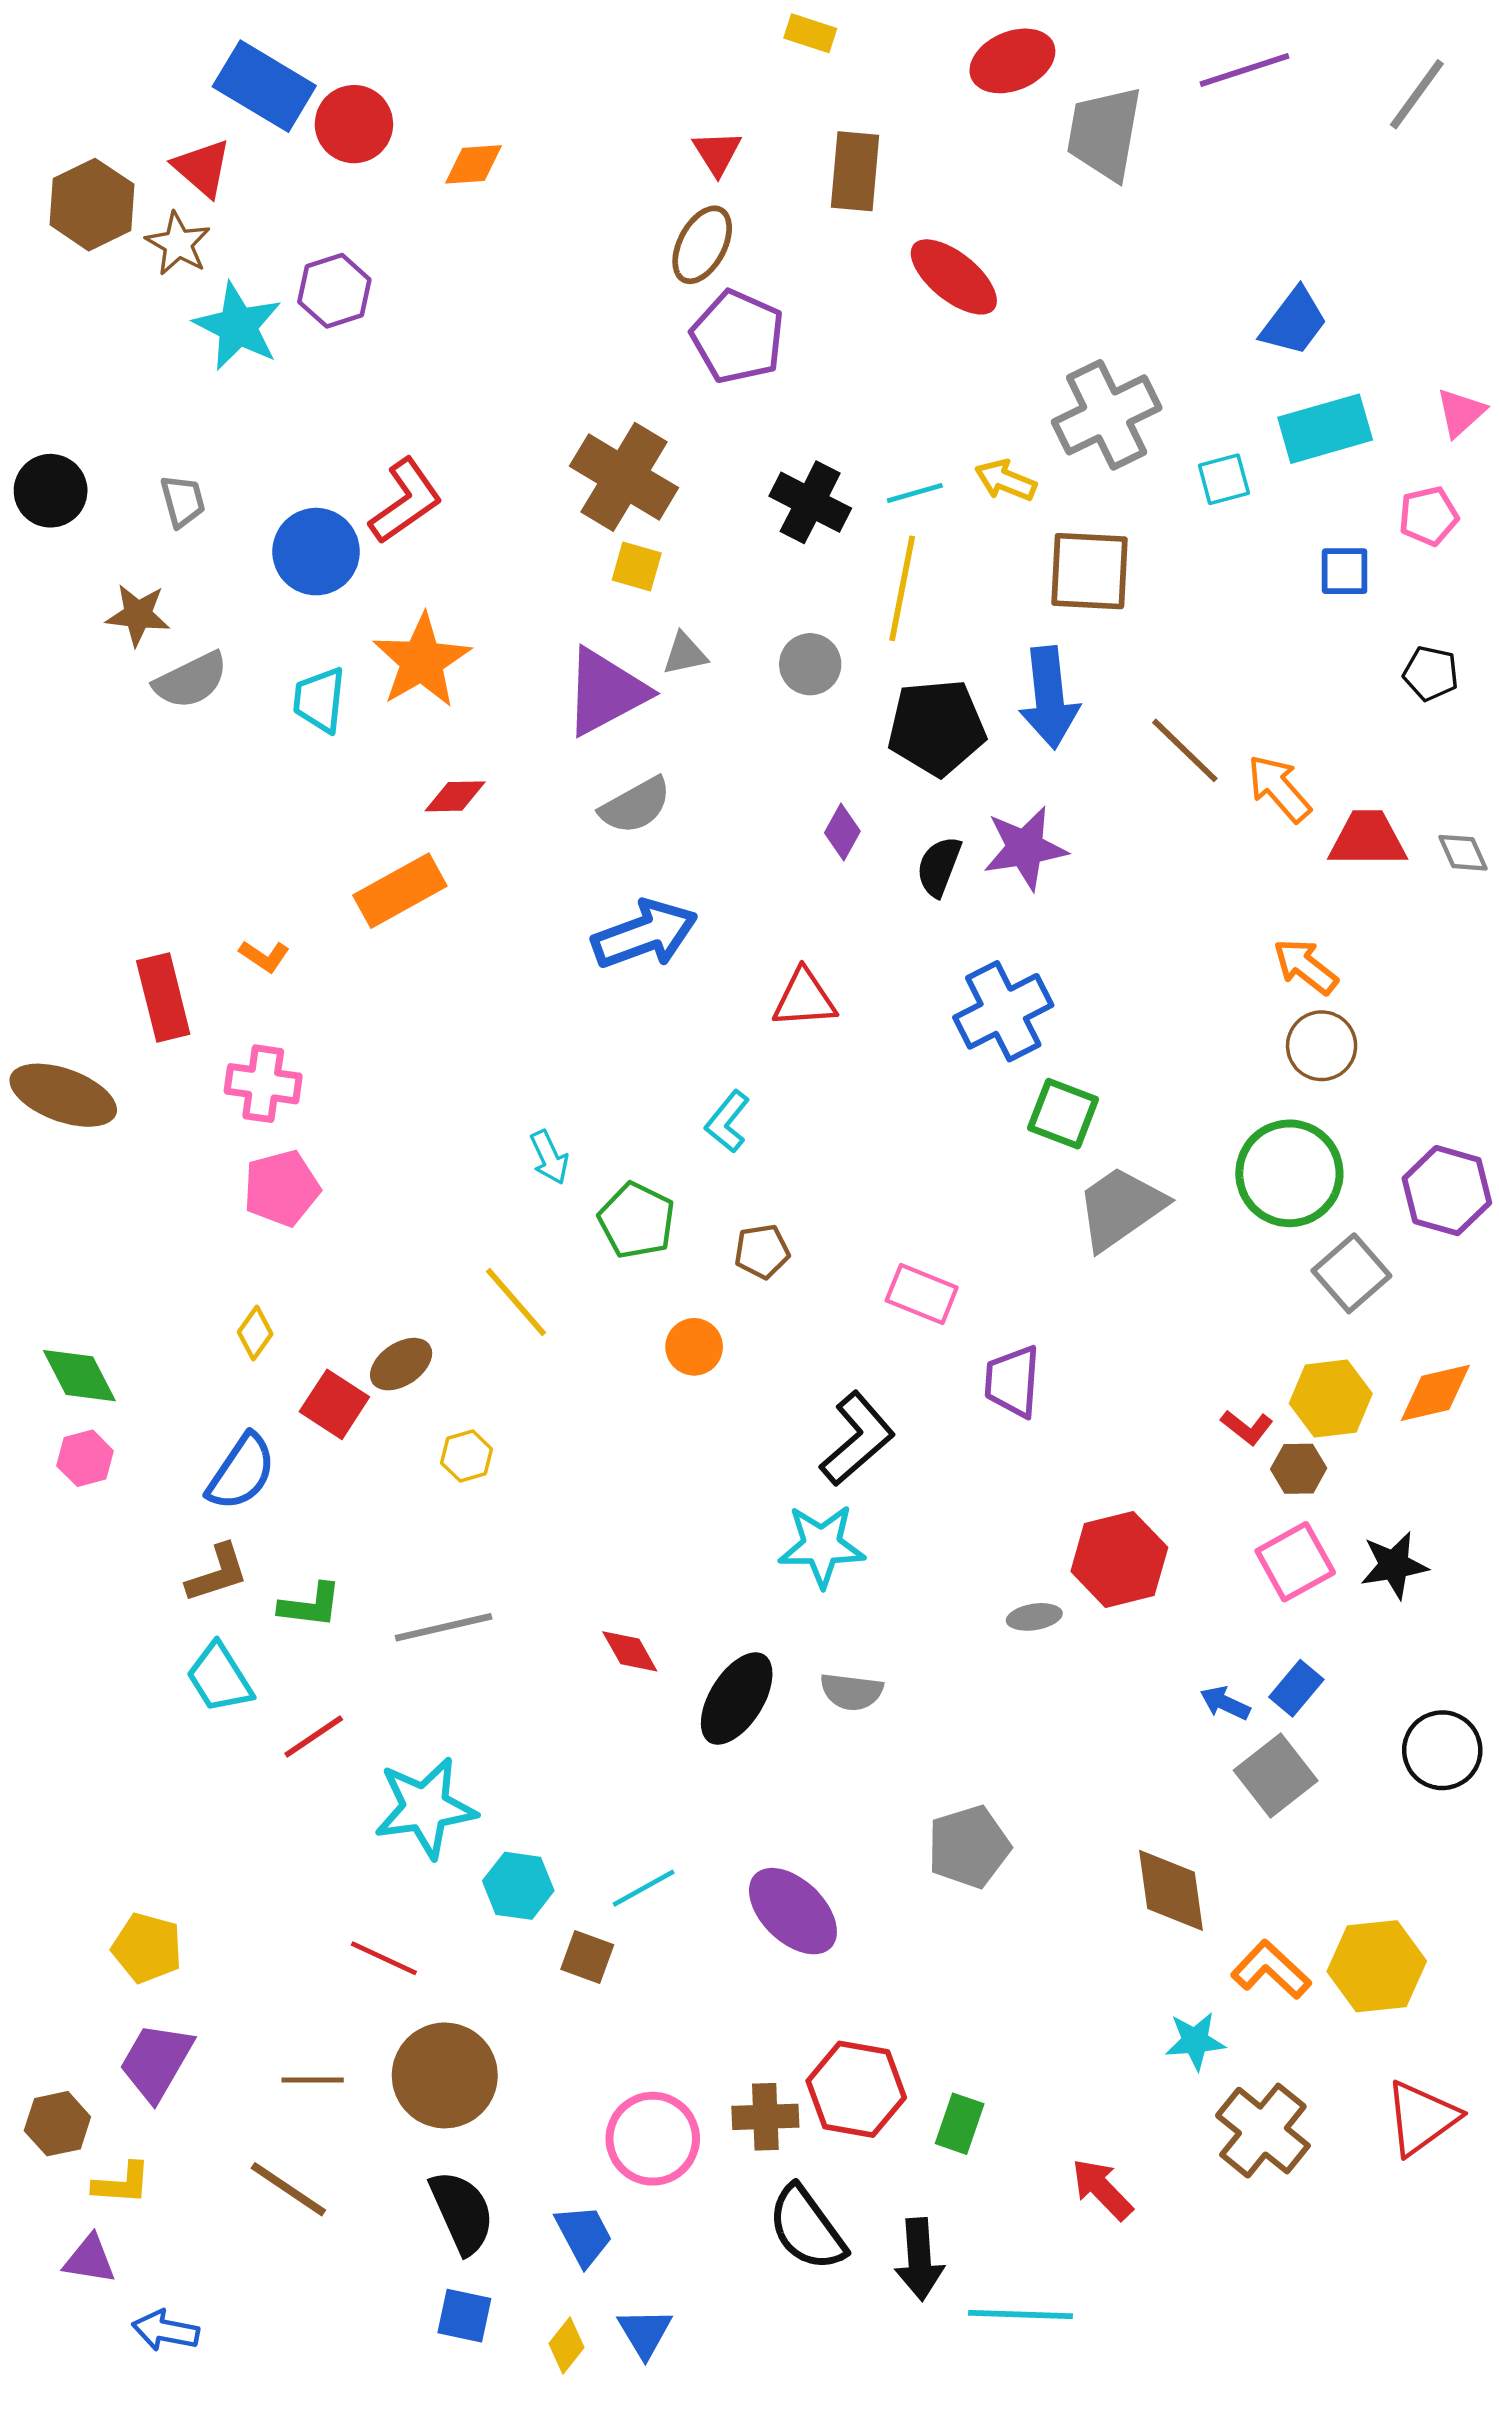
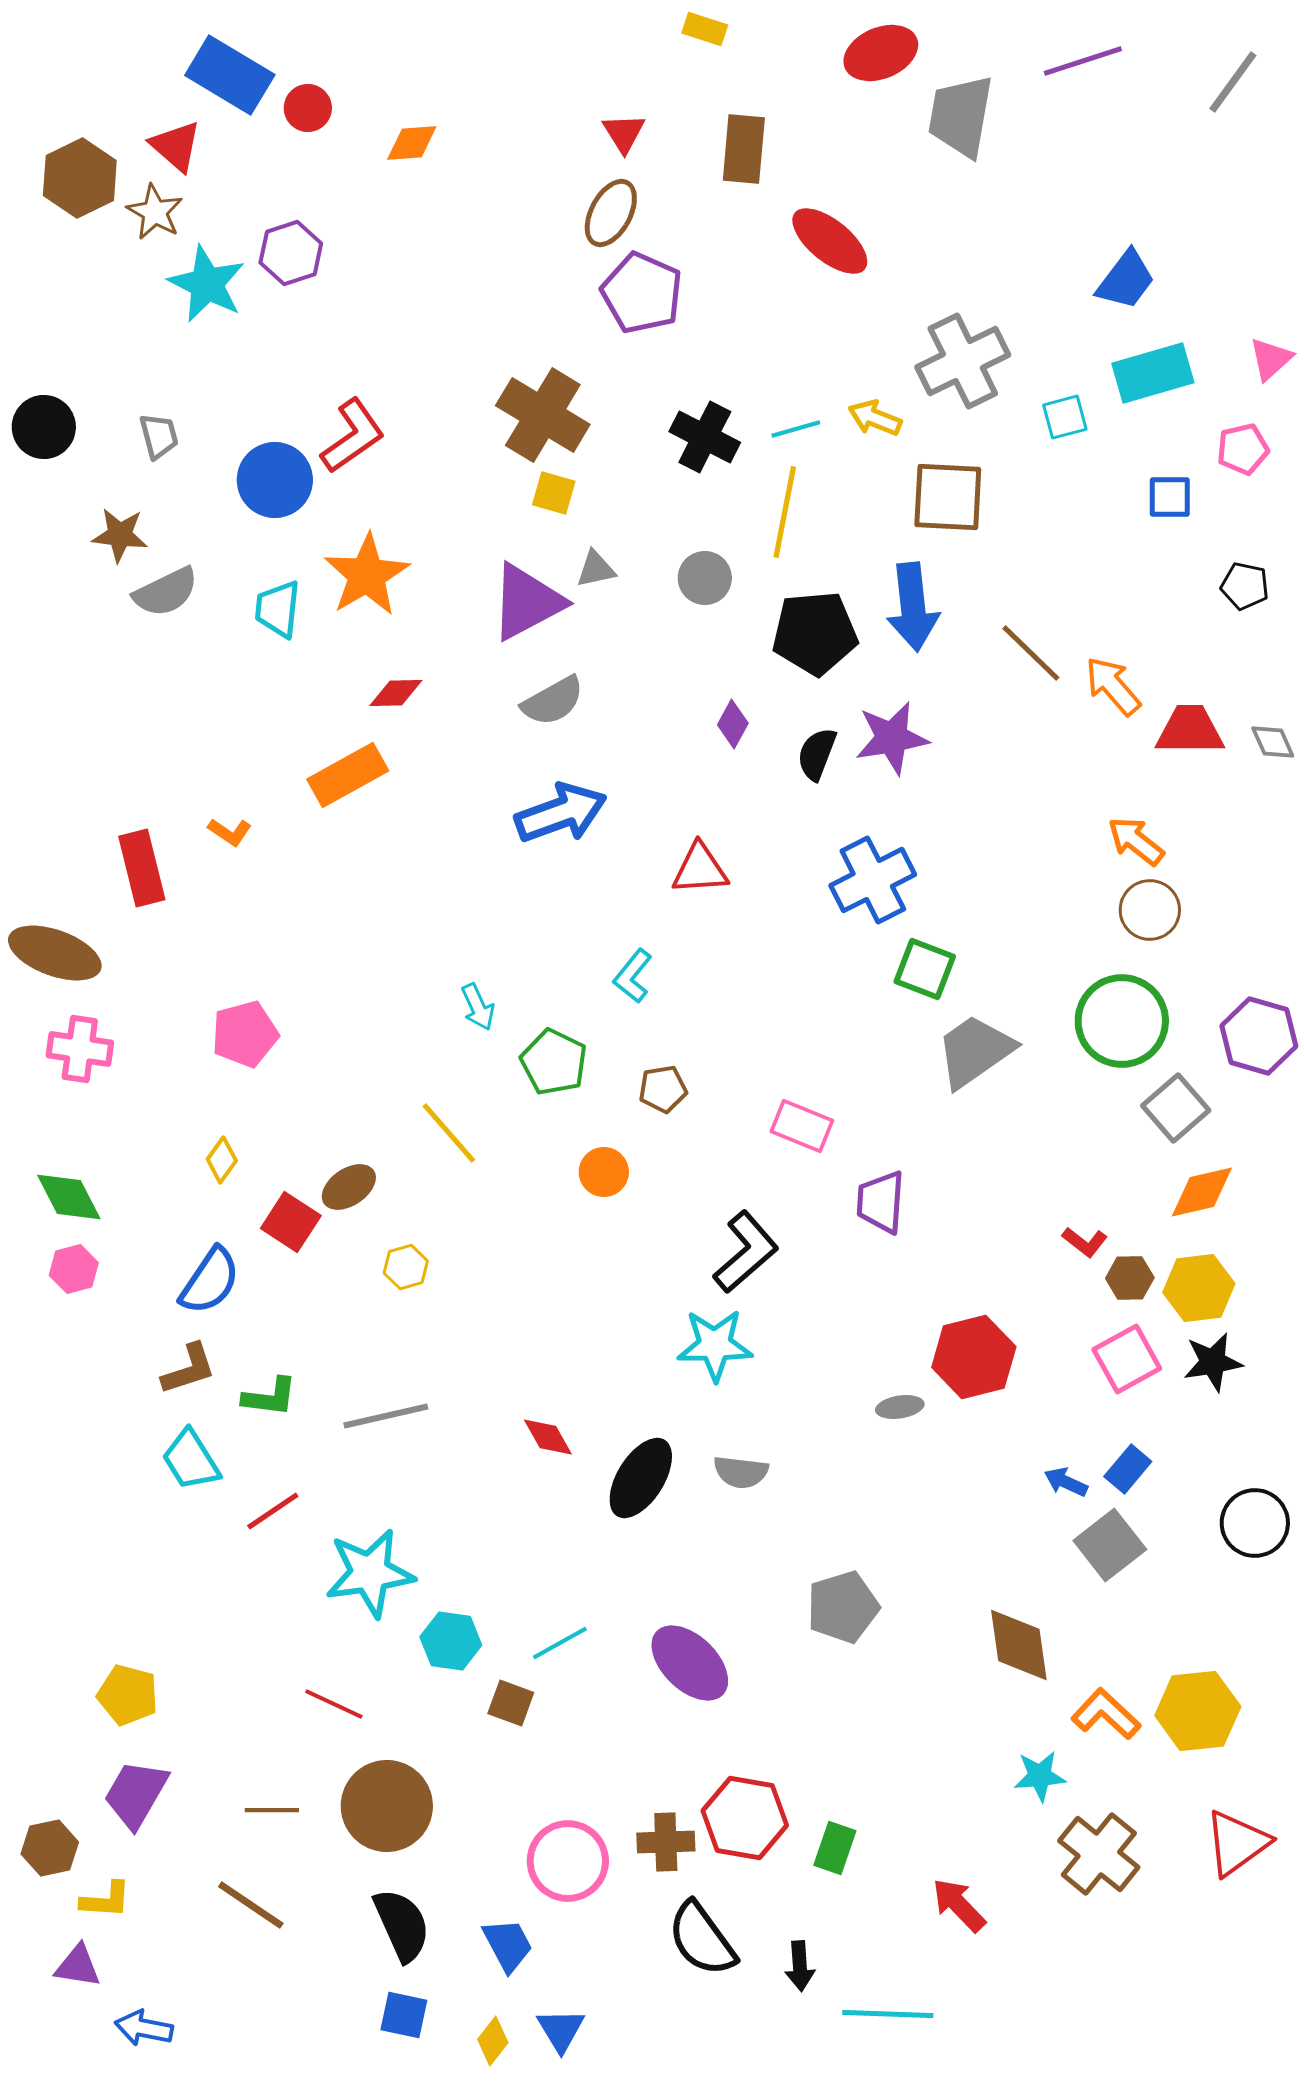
red circle: (354, 124) -> (308, 108), size x0.7
pink cross: (263, 1084) -> (80, 1049), moved
orange diamond: (1435, 1393) -> (1202, 1192), moved
yellow hexagon: (1331, 1399) -> (1199, 1288), moved
black arrow: (919, 2259) -> (800, 1966), size x0.7

